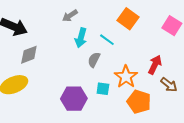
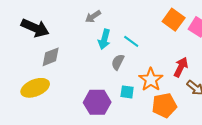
orange square: (128, 19) -> (174, 20), moved
orange pentagon: (139, 102) -> (164, 105), turned -30

